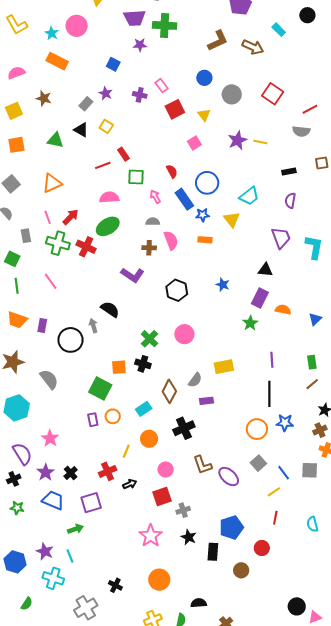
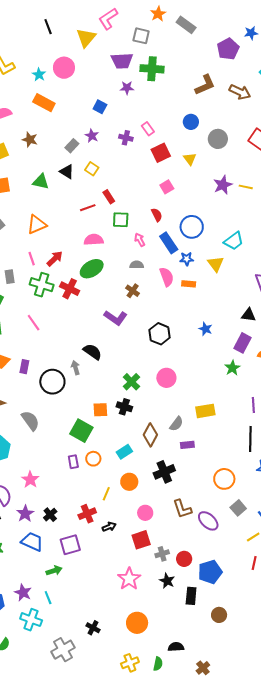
pink square: (194, 143) -> (167, 187), moved
pink semicircle: (171, 240) -> (167, 277), moved
brown cross: (149, 248) -> (133, 291), turned 32
orange circle: (257, 429) -> (224, 479), moved
red circle: (262, 548) -> (184, 559), moved

